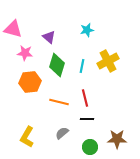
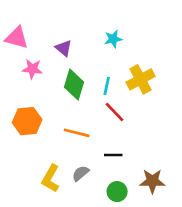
orange hexagon: (30, 82) -> (27, 121), moved
red line: (85, 98) -> (114, 112), moved, turned -30
yellow L-shape: (27, 137) -> (51, 179), moved

